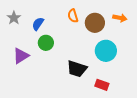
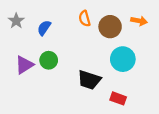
green circle: (46, 43) -> (49, 60), moved

